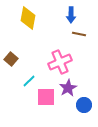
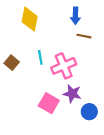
cyan line: (29, 81) -> (40, 57), moved, turned -56
purple star: (68, 88) -> (72, 94), turned -30
pink square: (46, 97) -> (49, 103), turned 30

